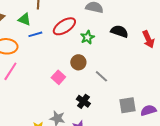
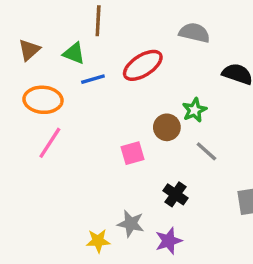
green star: (87, 37) -> (194, 110), moved
pink square: (58, 77) -> (132, 153), turned 32

